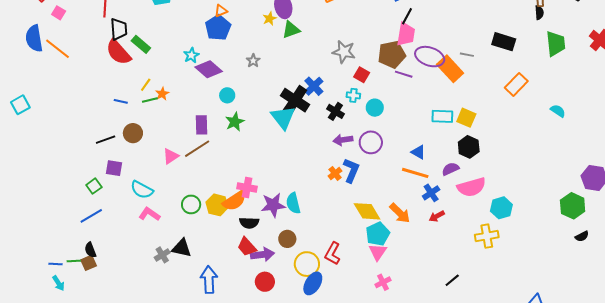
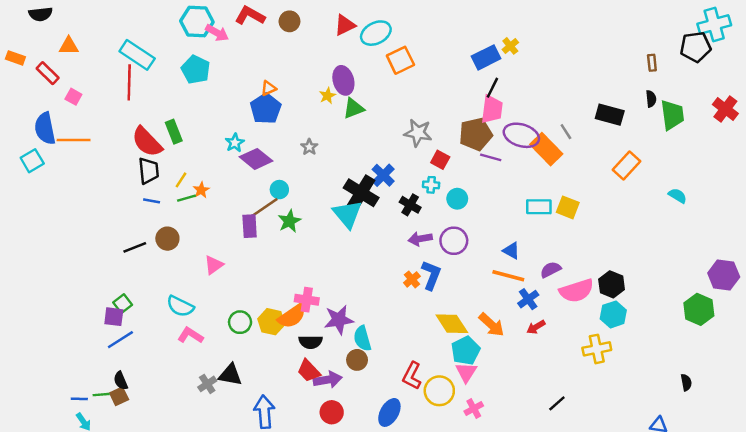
black semicircle: (539, 13) -> (651, 99), moved
black trapezoid: (119, 29) -> (149, 171), moved
green rectangle: (141, 44) -> (174, 132), turned 30
orange line: (58, 49) -> (74, 140), turned -36
gray line: (467, 55) -> (566, 132), turned 48
cyan square: (20, 105) -> (32, 161), moved
black hexagon: (469, 147) -> (612, 284), moved
brown line: (197, 149) -> (263, 208), moved
purple square: (114, 168) -> (114, 317), moved
cyan semicircle: (293, 203) -> (362, 338), moved
black semicircle: (582, 236) -> (686, 382), moved, turned -72
yellow circle: (307, 264) -> (439, 391), moved

